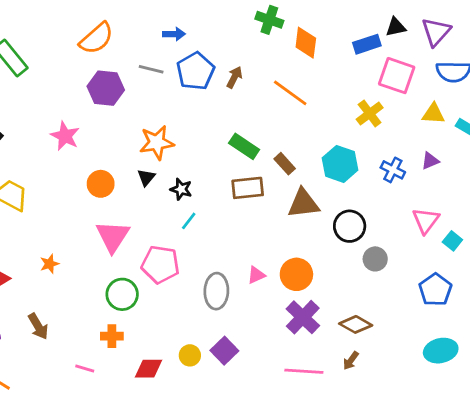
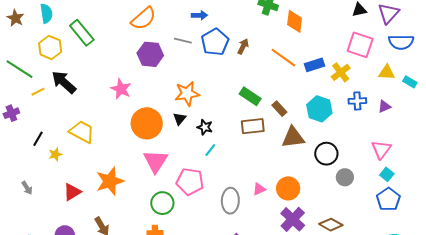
blue rectangle: (367, 44) -> (315, 65), moved
blue cross: (393, 170) -> (357, 101), moved, turned -30
orange circle: (101, 184) -> (147, 123), size x1.6
cyan square: (452, 241) -> (387, 174), moved
orange star: (49, 264) -> (110, 181), size x2.0

